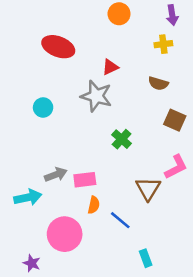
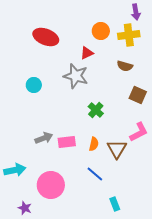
orange circle: (119, 14) -> (101, 31), moved
yellow cross: (163, 44) -> (129, 35), size x1.5
cyan arrow: (28, 197) -> (15, 170), moved
orange semicircle: (94, 205) -> (94, 144), moved

